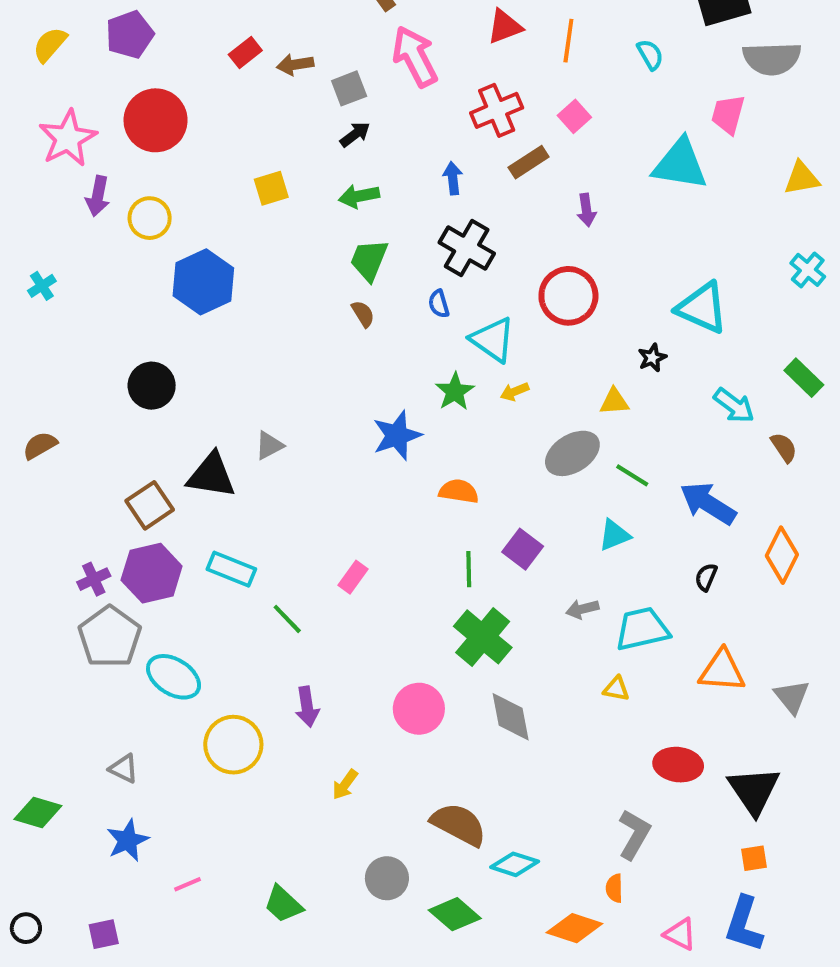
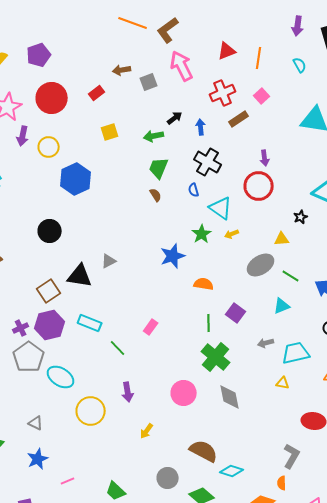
red rectangle: (245, 53) -> (97, 93), moved
black arrow: (355, 134) -> (175, 118), moved
purple arrow: (586, 210) -> (265, 158), moved

